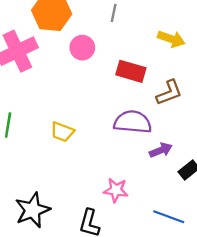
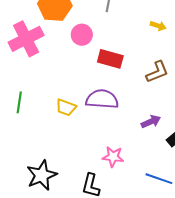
yellow arrow: (171, 39) -> (158, 26), size x0.7
red rectangle: (131, 71) -> (110, 59), moved
purple semicircle: (133, 122) -> (102, 99), moved

